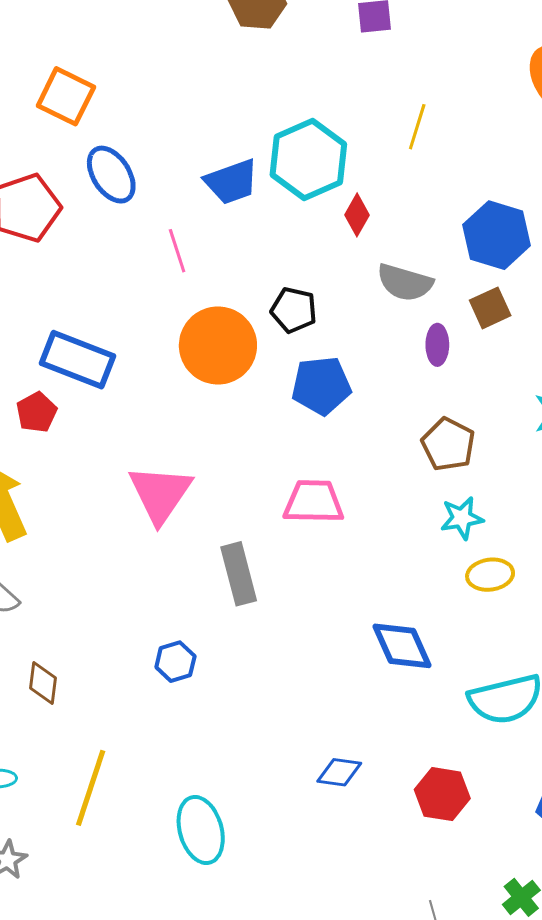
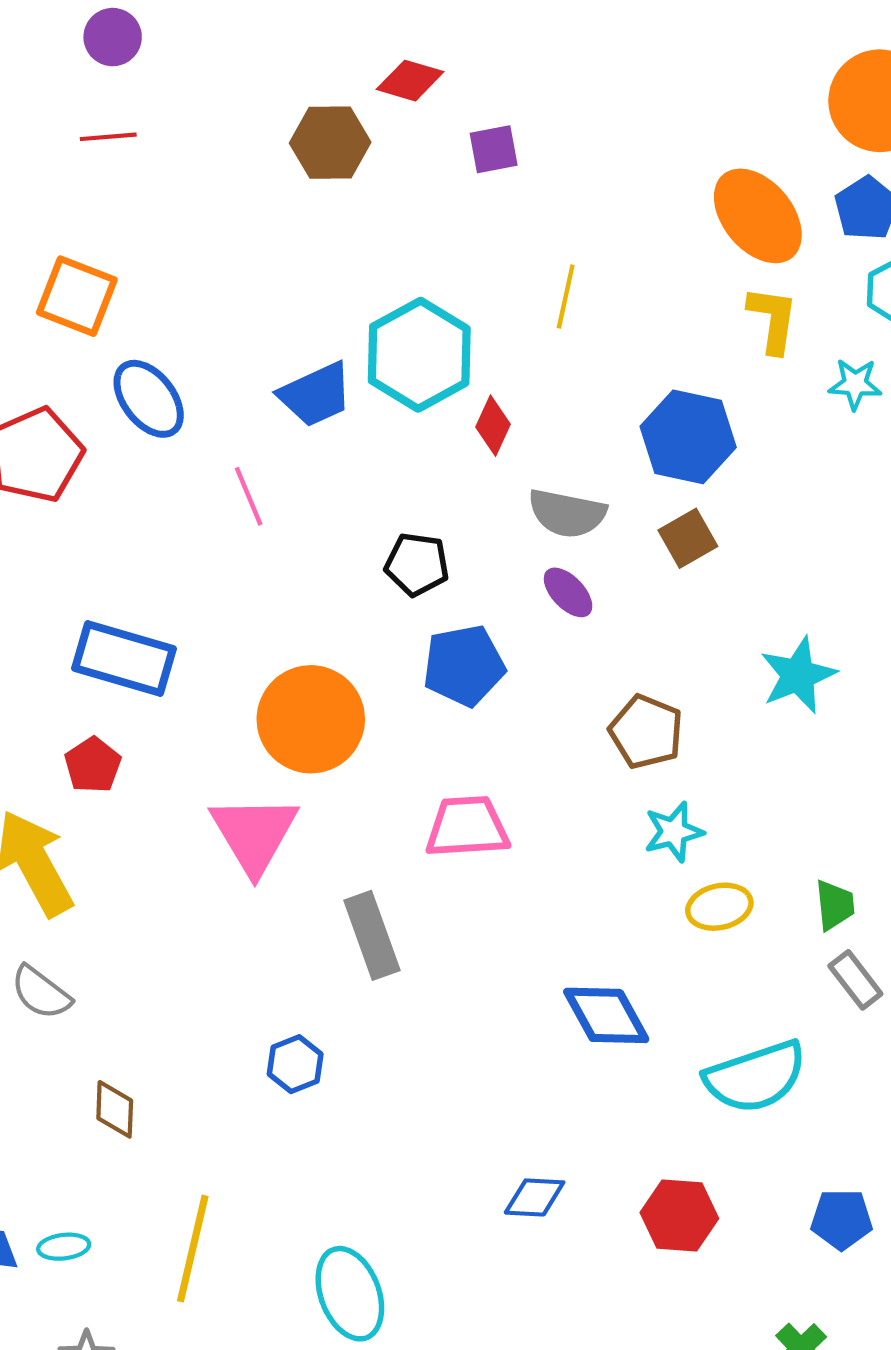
purple ellipse: (437, 345) -> (568, 592), moved, turned -39
orange circle: (218, 346) -> (311, 719), moved
red pentagon: (37, 412) -> (93, 765), moved

